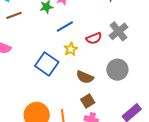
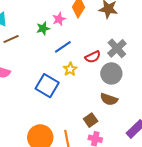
gray circle: (117, 70) -> (111, 73), moved
brown semicircle: (85, 77) -> (109, 99), moved

